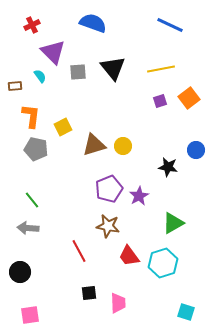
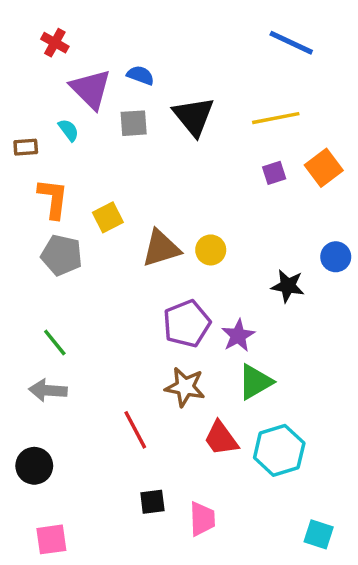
blue semicircle: (93, 23) -> (140, 75), moved, size x0.6
red cross: (32, 25) -> (55, 43), turned -35
green triangle: (173, 223) -> (255, 382), moved

